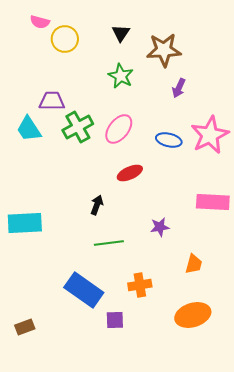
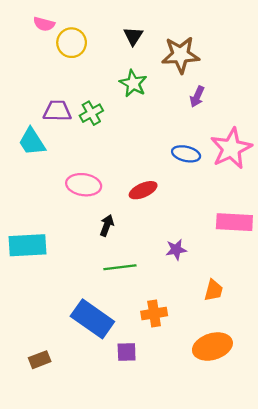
green cross: (78, 127) -> (91, 113), moved, size x0.7
pink ellipse: (119, 129) -> (84, 185), moved, turned 60
brown rectangle: (25, 327) -> (40, 360), moved

